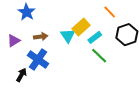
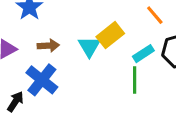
cyan rectangle: (95, 37) -> (143, 54), moved
green line: (99, 56) -> (135, 80), turned 42

